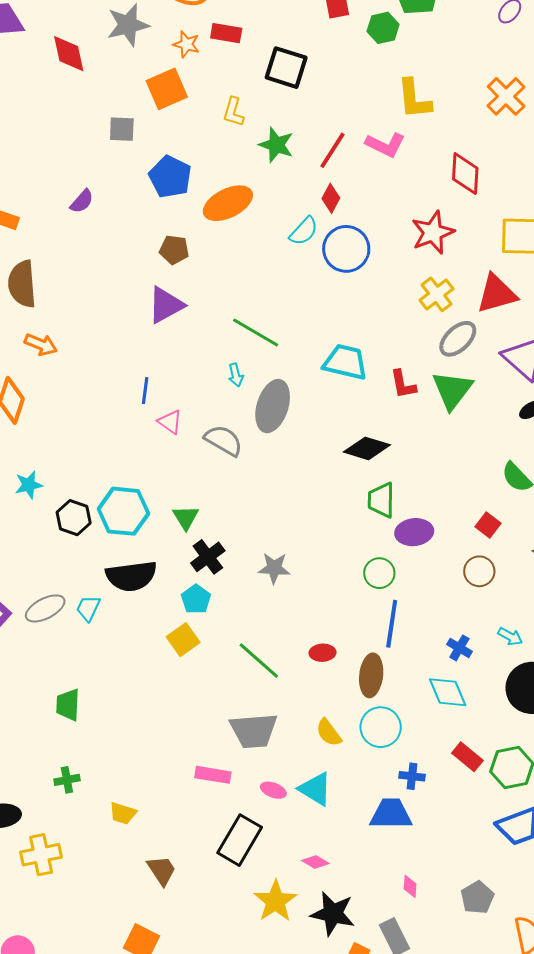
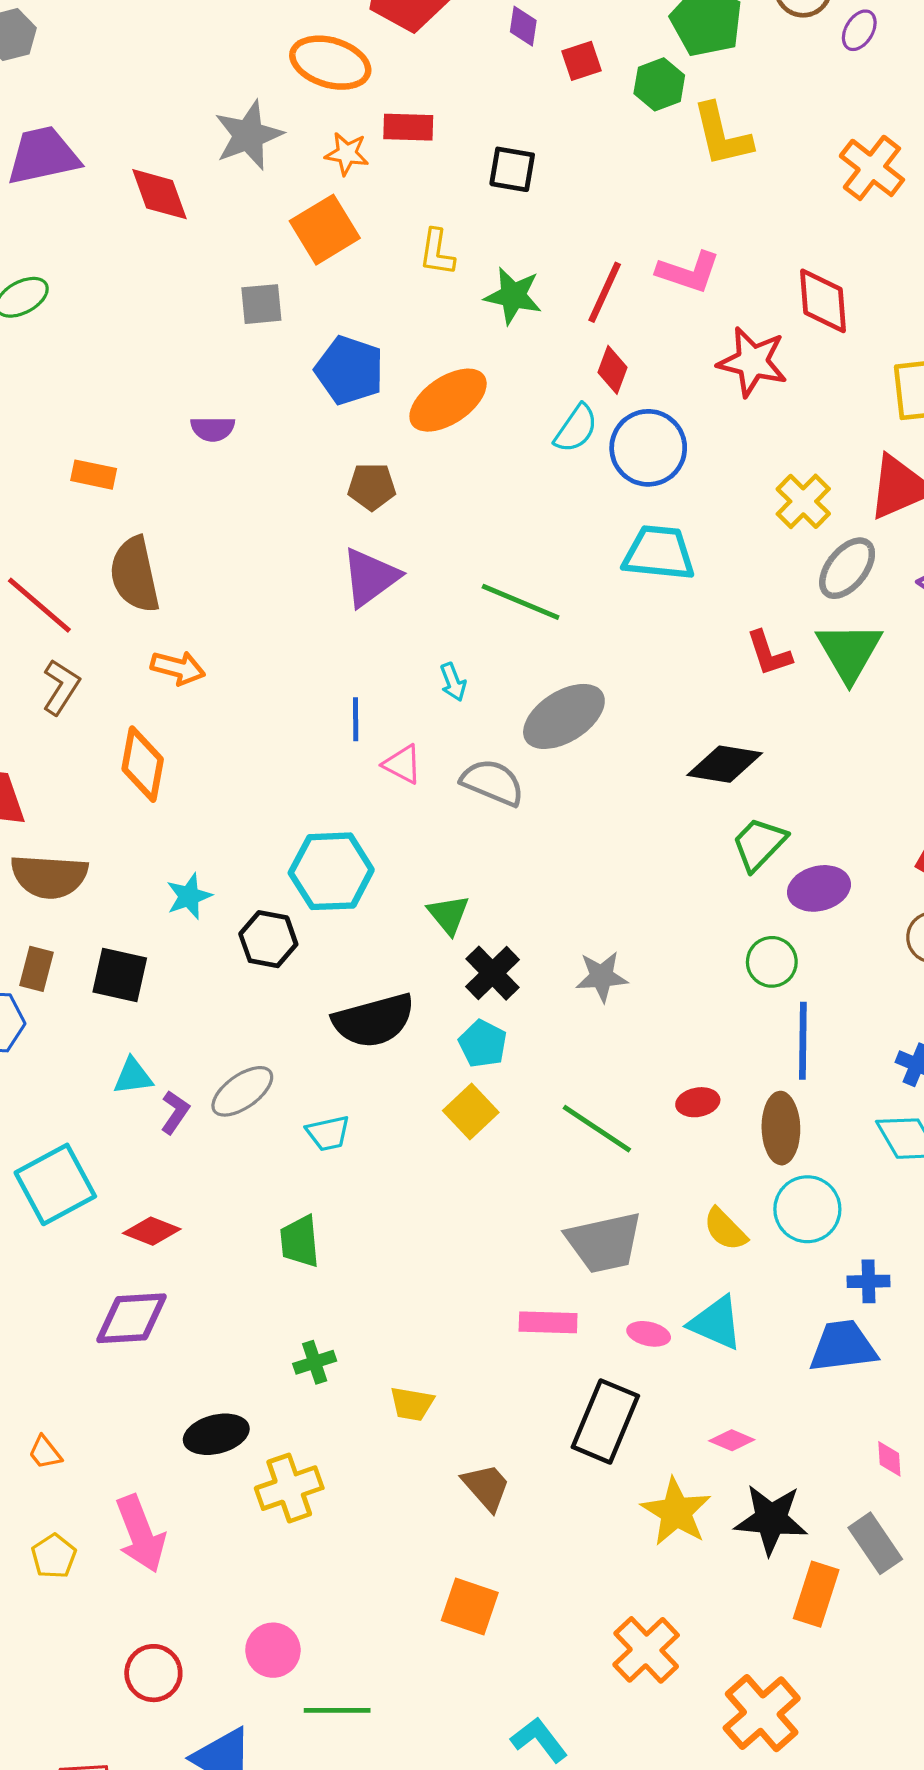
black square: (286, 68) -> (512, 169), size x0.7
yellow L-shape: (414, 99) -> (722, 135), moved
purple semicircle: (82, 201) -> (213, 429), turned 56
red star: (433, 232) -> (752, 362), moved, turned -30
cyan trapezoid: (345, 362) -> (659, 553), moved
cyan arrow: (236, 375) -> (453, 682), moved
gray ellipse: (273, 406) -> (564, 716), turned 48
green trapezoid: (381, 500) -> (759, 844), turned 51
cyan hexagon: (123, 511) -> (331, 871), moved
cyan trapezoid: (88, 608) -> (328, 1133), moved, turned -120

